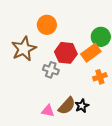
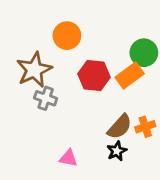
gray cross: (51, 70) -> (46, 98), moved
orange cross: (100, 77) -> (145, 127), moved
brown semicircle: (67, 106) -> (120, 127), moved

